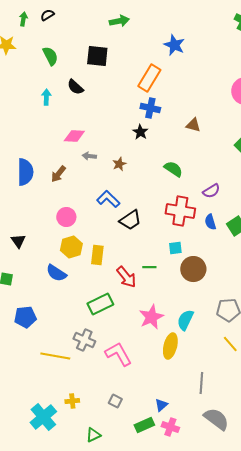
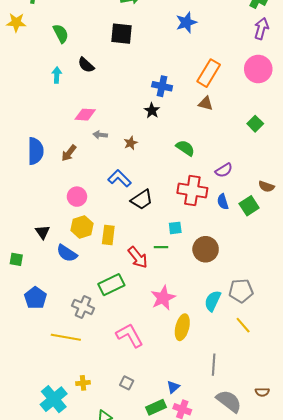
blue star: (174, 45) -> (186, 22), turned 30
black square: (97, 56) -> (122, 34), moved
orange rectangle: (149, 78) -> (209, 73), moved
black triangle: (18, 241) -> (43, 232), moved
cyan square: (175, 248) -> (175, 228), moved
blue pentagon: (25, 317) -> (35, 298), turned -30
cyan semicircle: (185, 320) -> (213, 301), moved
gray cross: (84, 340) -> (83, 307), moved

